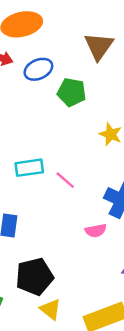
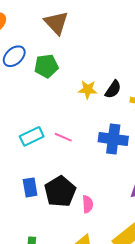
pink semicircle: (96, 231) -> (88, 204), moved, turned -66
black pentagon: (34, 277) -> (60, 191), moved

